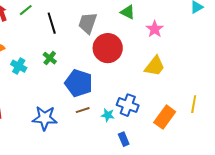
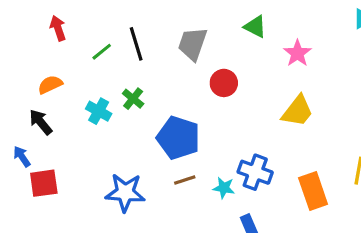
green line: (26, 10) -> (102, 52), moved
red circle: (108, 48) -> (224, 83), size x0.6
cyan cross: (19, 66) -> (99, 111), moved
orange rectangle: (165, 117) -> (313, 191), turned -55

